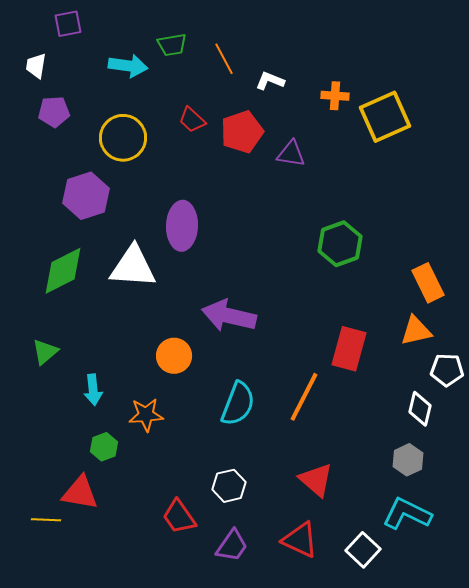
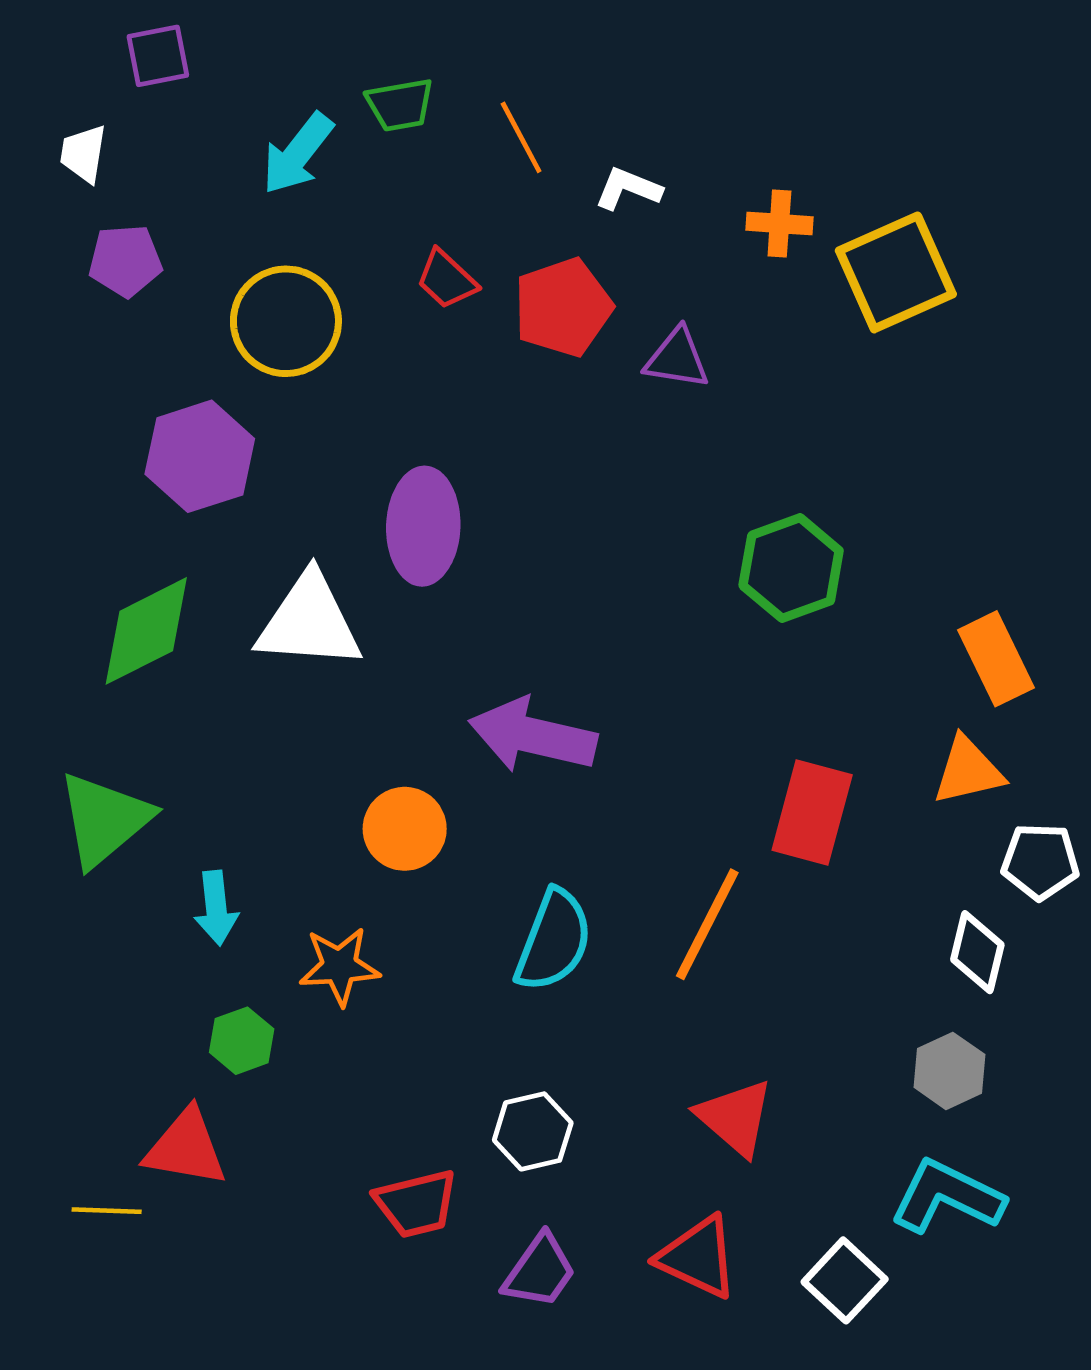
cyan arrow: (128, 66) -> (298, 154), turned 120
green triangle: (45, 352) -> (104, 819), size x1.6
red trapezoid: (179, 517) -> (416, 1204), turned -69

